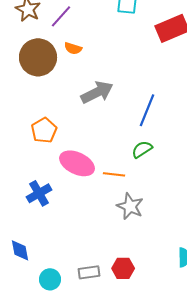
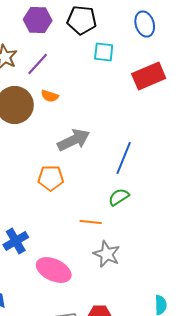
orange pentagon: (44, 130) -> (51, 178), moved, turned 30
pink ellipse: (77, 163) -> (54, 270), moved

